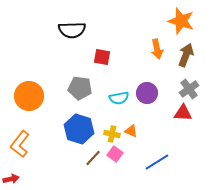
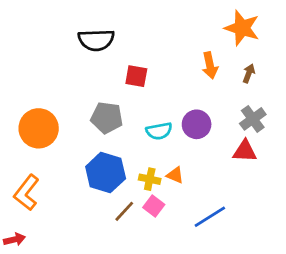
brown arrow: (186, 55) -> (249, 73), size x0.6

